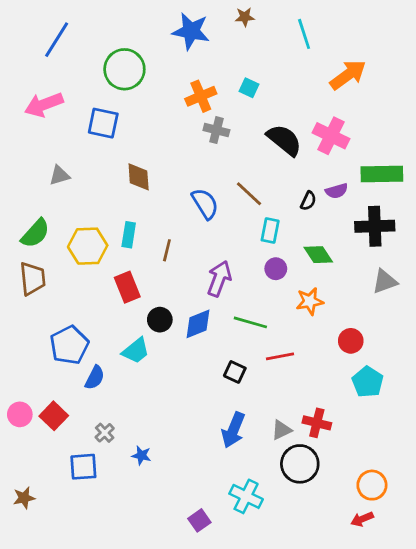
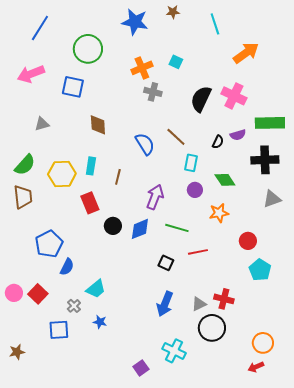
black semicircle: (284, 140) -> (201, 99), turned -104
cyan trapezoid: (136, 351) -> (96, 289), moved

